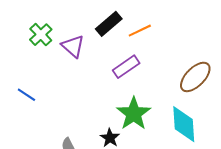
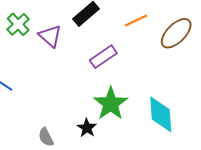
orange line: (140, 31) -> (136, 21), moved
brown ellipse: (195, 77) -> (176, 33), moved

